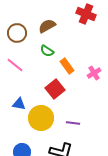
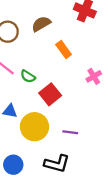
green semicircle: (47, 51) -> (28, 76), moved
orange rectangle: (67, 66) -> (64, 50), moved

